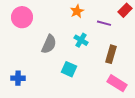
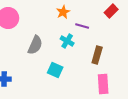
purple line: (104, 23) -> (82, 26), moved
pink rectangle: (117, 83) -> (103, 84), turned 54

